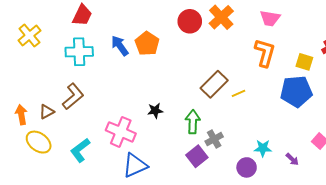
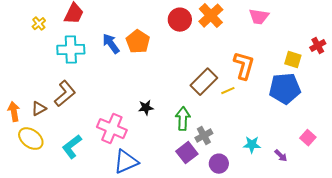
yellow cross: (29, 36) -> (39, 24), moved, size x0.6
orange L-shape: (265, 53) -> (244, 66), moved
purple circle: (247, 167) -> (219, 164), moved

